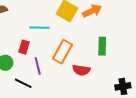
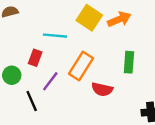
purple line: (38, 66) -> (50, 81), turned 48
black line: (23, 83) -> (32, 101), turned 36

